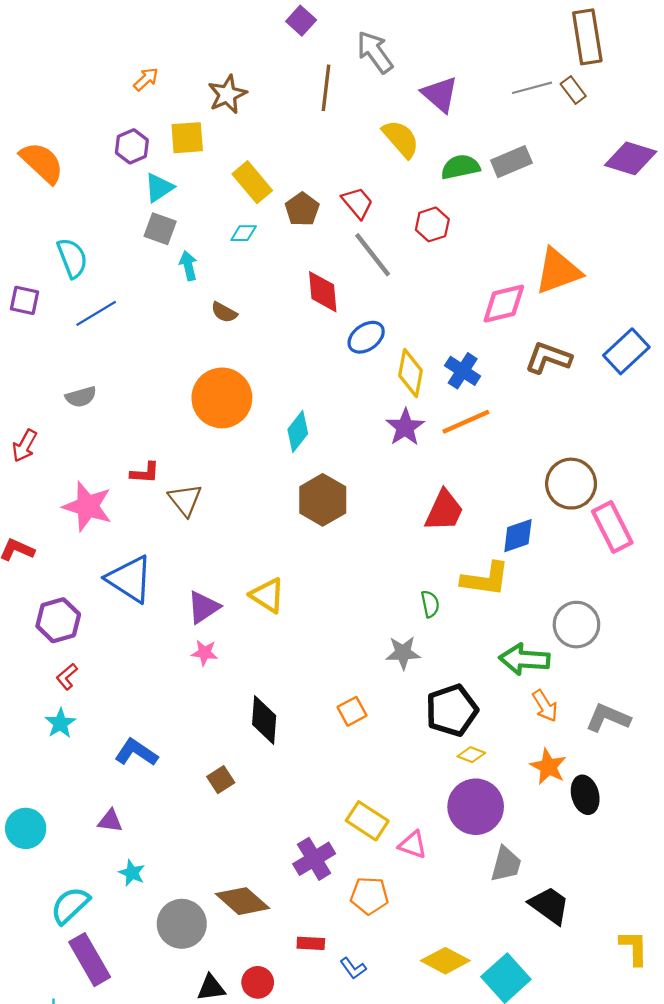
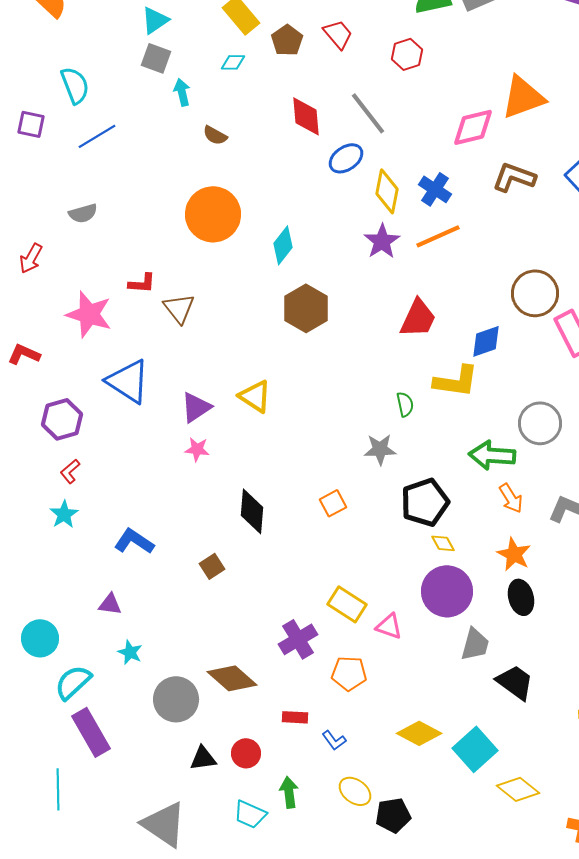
gray line: (373, 255) -> (368, 113), moved
yellow diamond: (471, 755) -> (443, 543), turned 40
black ellipse: (585, 795) -> (521, 597), moved
cyan circle: (26, 828) -> (40, 638), moved

